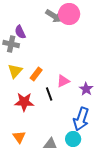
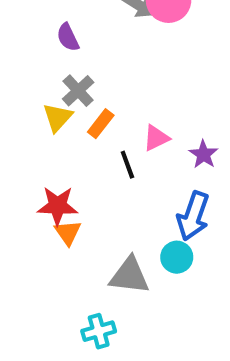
gray cross: (11, 44) -> (78, 91), moved, turned 35
red star: (24, 102) -> (58, 206), moved
orange triangle: (19, 137) -> (68, 232), moved

